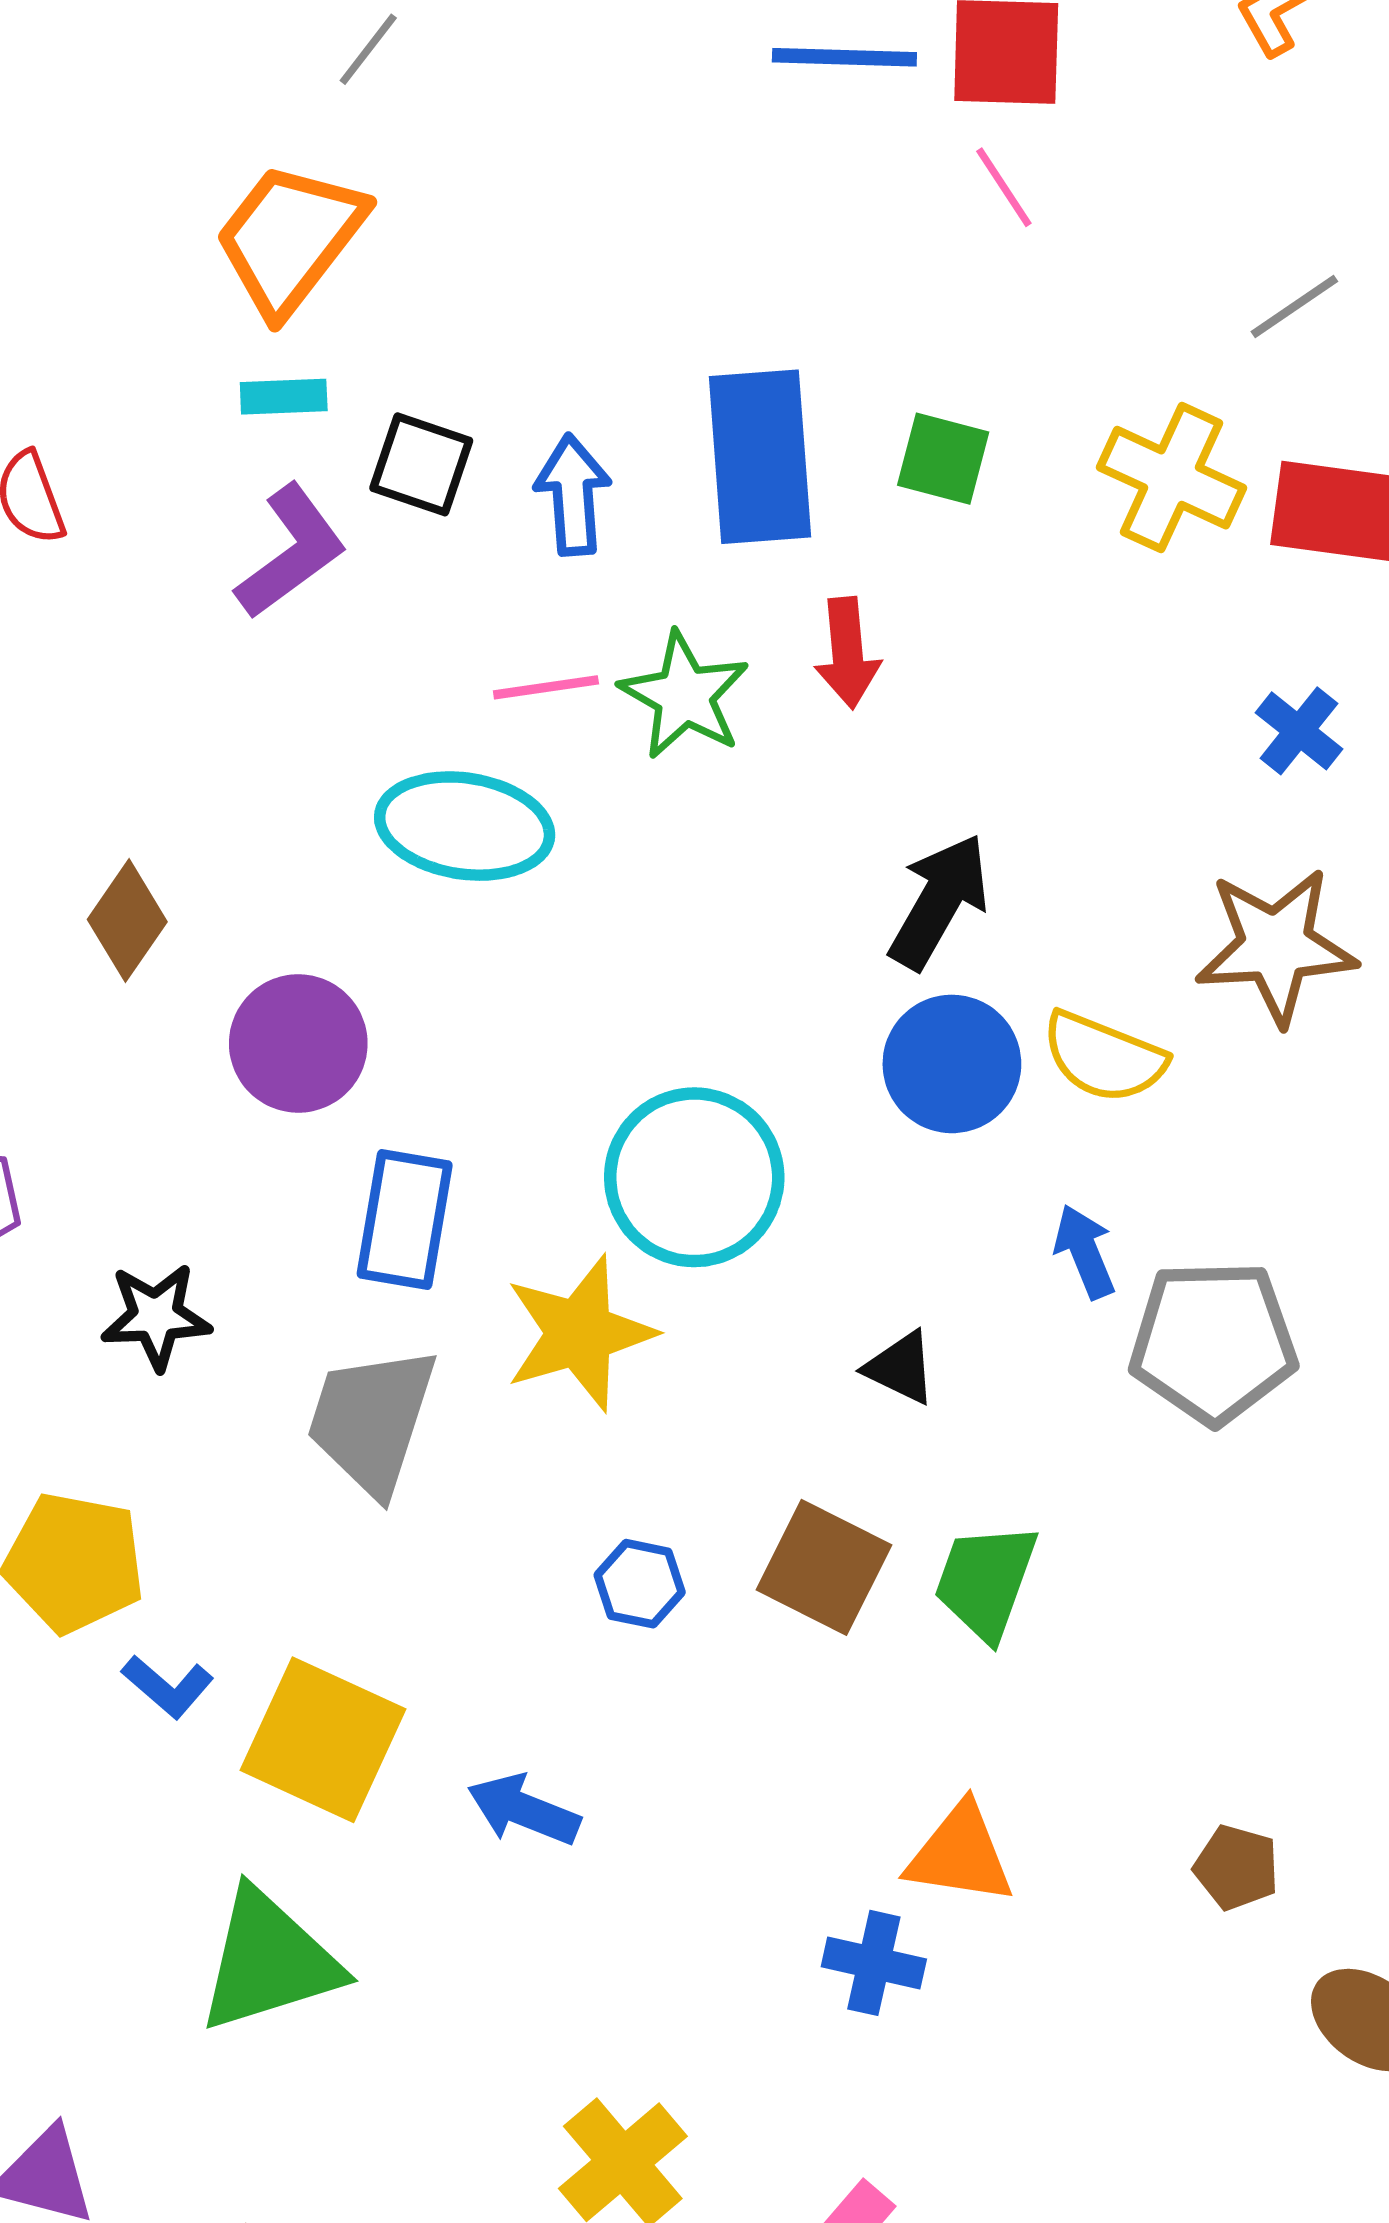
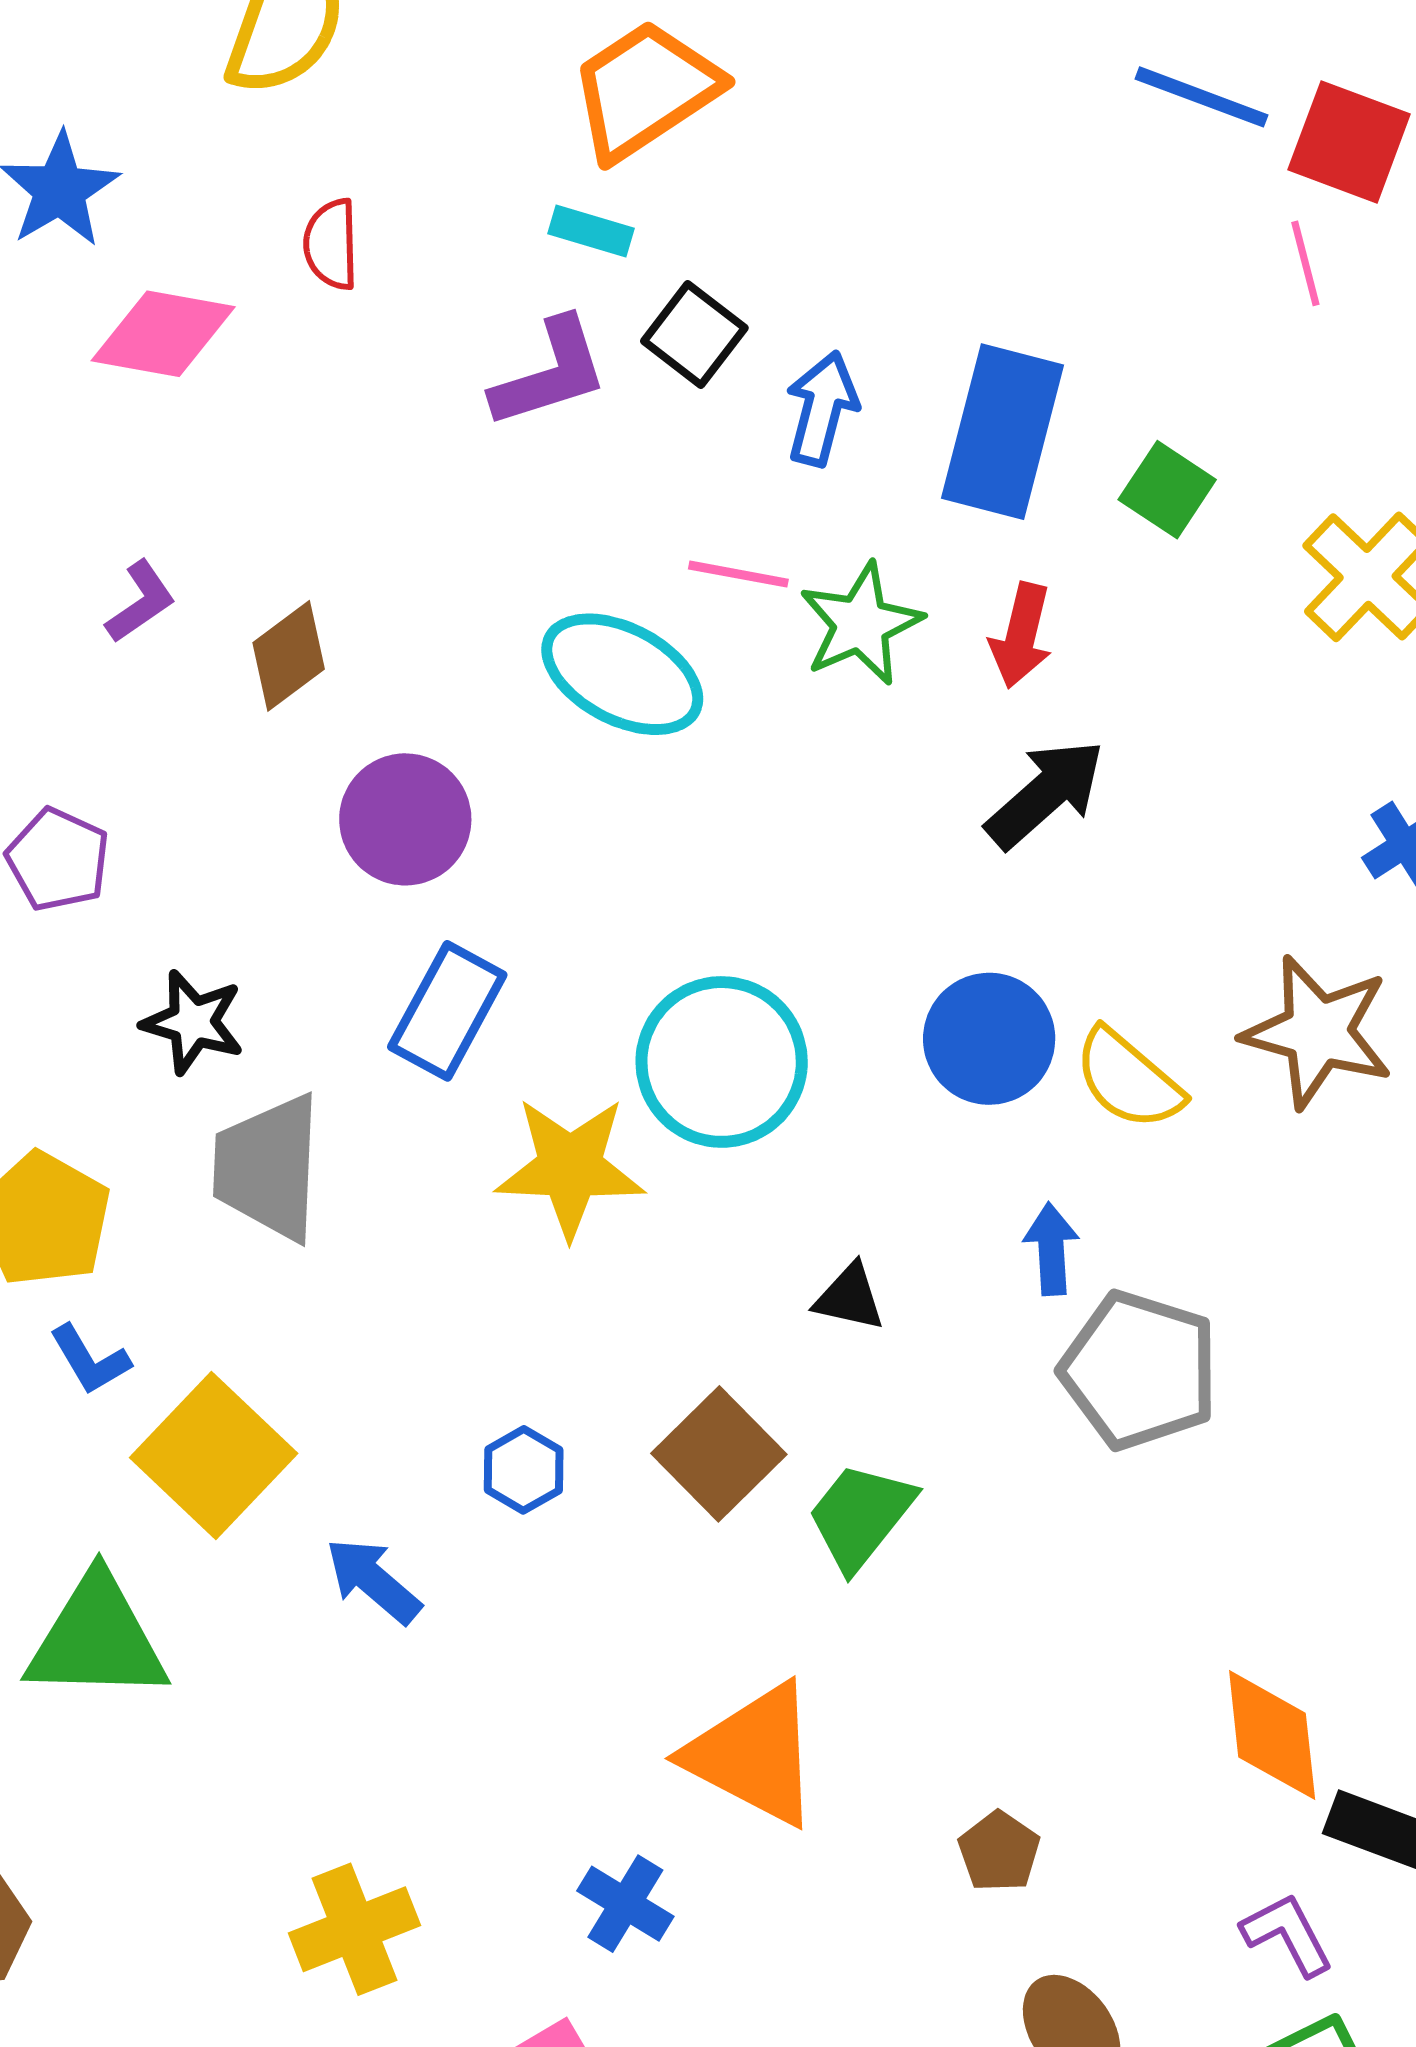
black arrow: (939, 901) -> (1045, 794), moved
black triangle: (901, 1368) -> (850, 1297), turned -32
gray trapezoid: (372, 1420) -> (268, 1168), moved, turned -34
blue hexagon: (640, 1584) -> (524, 1470), moved
orange triangle: (960, 1854) -> (754, 1755), size x1.4
blue cross: (874, 1963) -> (625, 1904), moved

